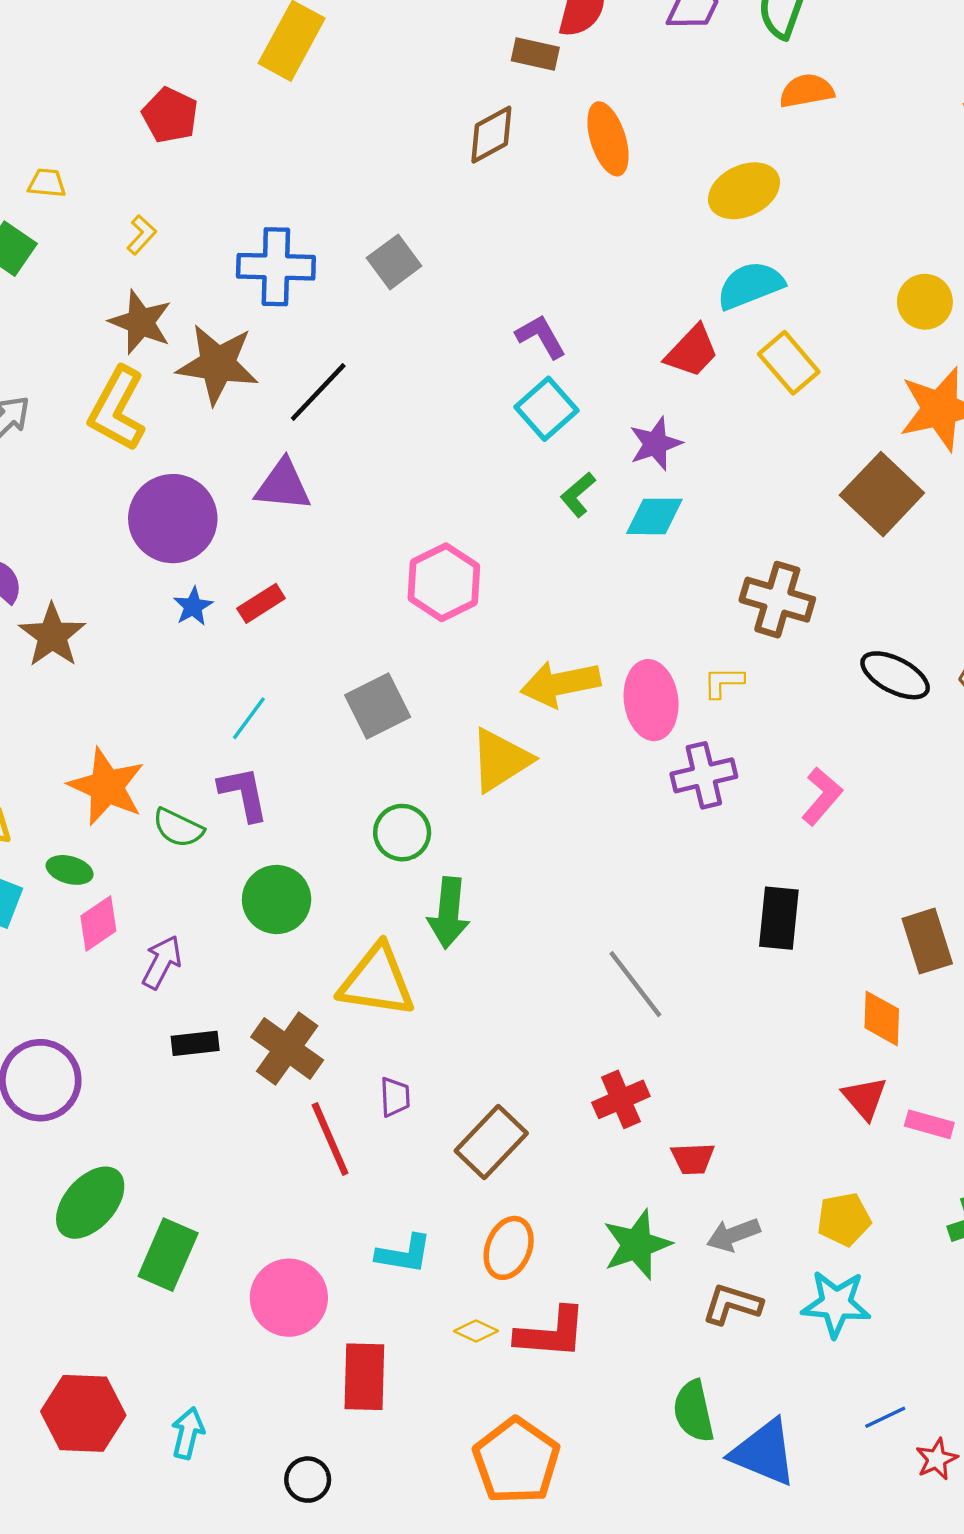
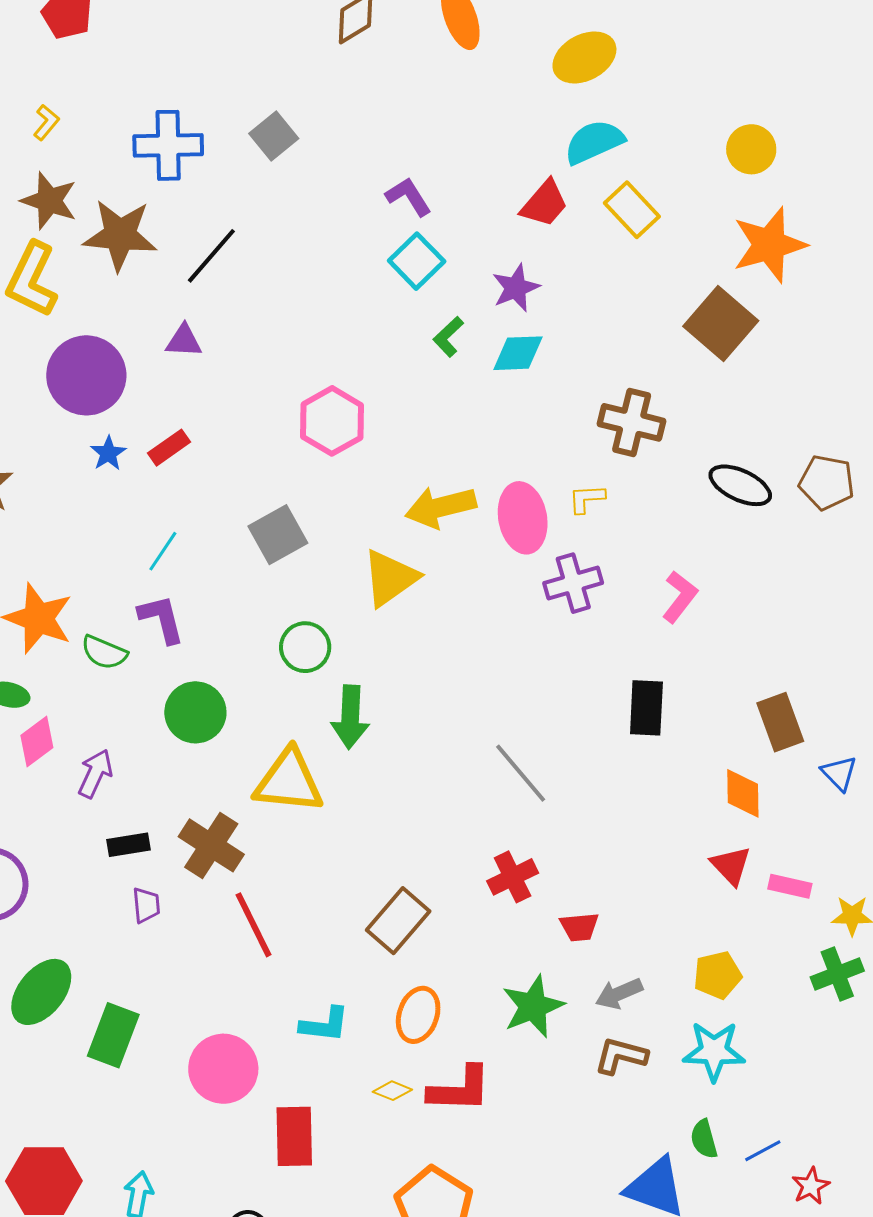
purple triangle: (283, 485) -> (184, 341), size x0.7
purple trapezoid: (395, 1097) -> (146, 905), moved
green semicircle: (694, 1411) -> (704, 1139), moved, size x0.7

